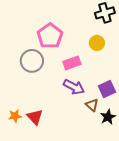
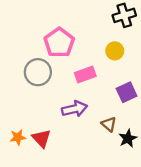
purple arrow: (74, 87) -> (75, 109), moved, turned -40
purple square: (107, 89) -> (127, 92), moved

